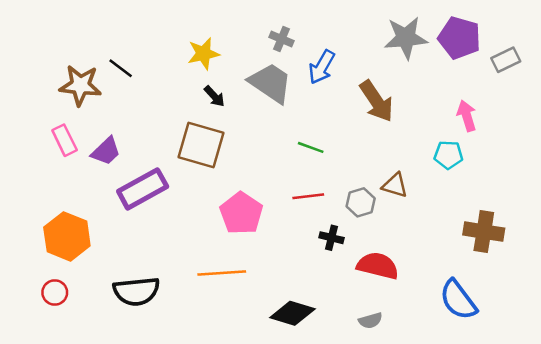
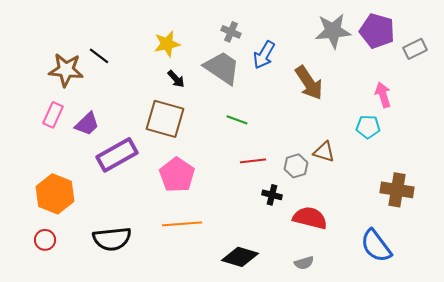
pink rectangle: (65, 140) -> (53, 115), turned 50
green line: (311, 147) -> (237, 120), moved
pink pentagon: (241, 213) -> (177, 175), moved

